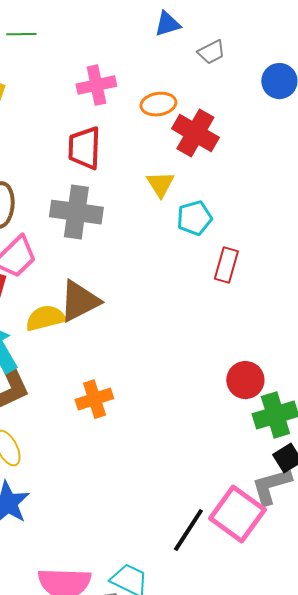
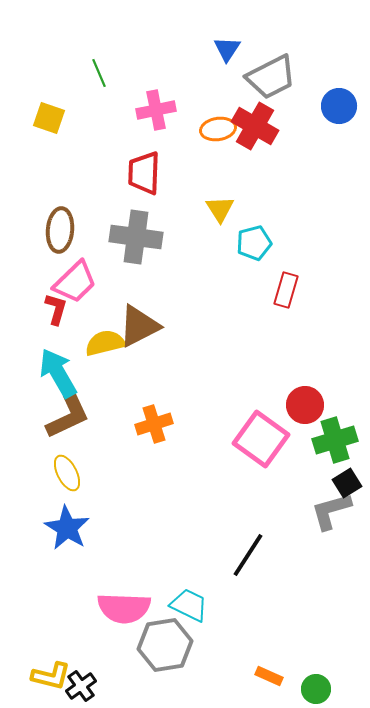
blue triangle: (167, 24) -> (227, 49), turned -40
green line: (21, 34) -> (99, 73), moved, turned 68
gray trapezoid: (211, 52) -> (271, 77), size x1.8
red cross: (195, 133) -> (255, 126), moved
pink square: (237, 514) -> (261, 439), moved

